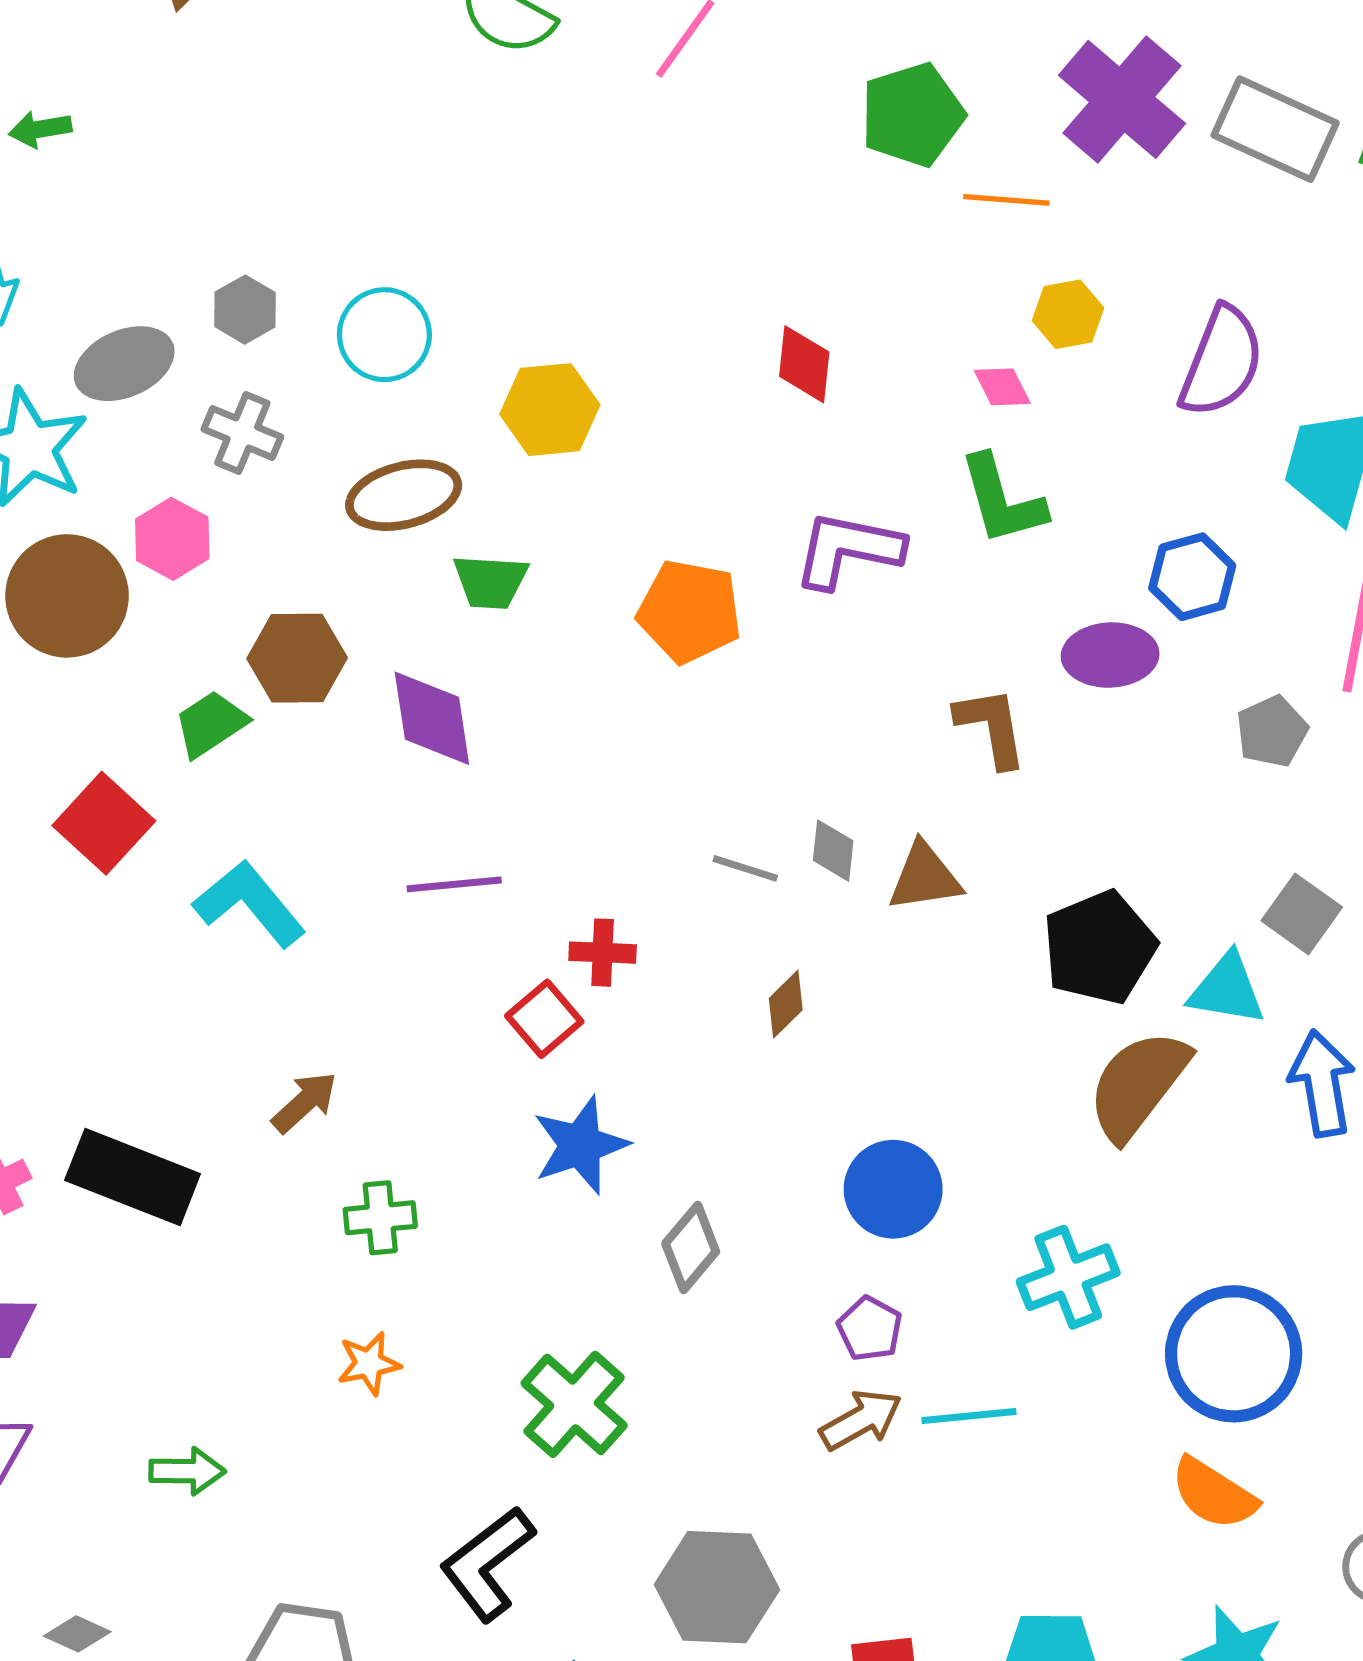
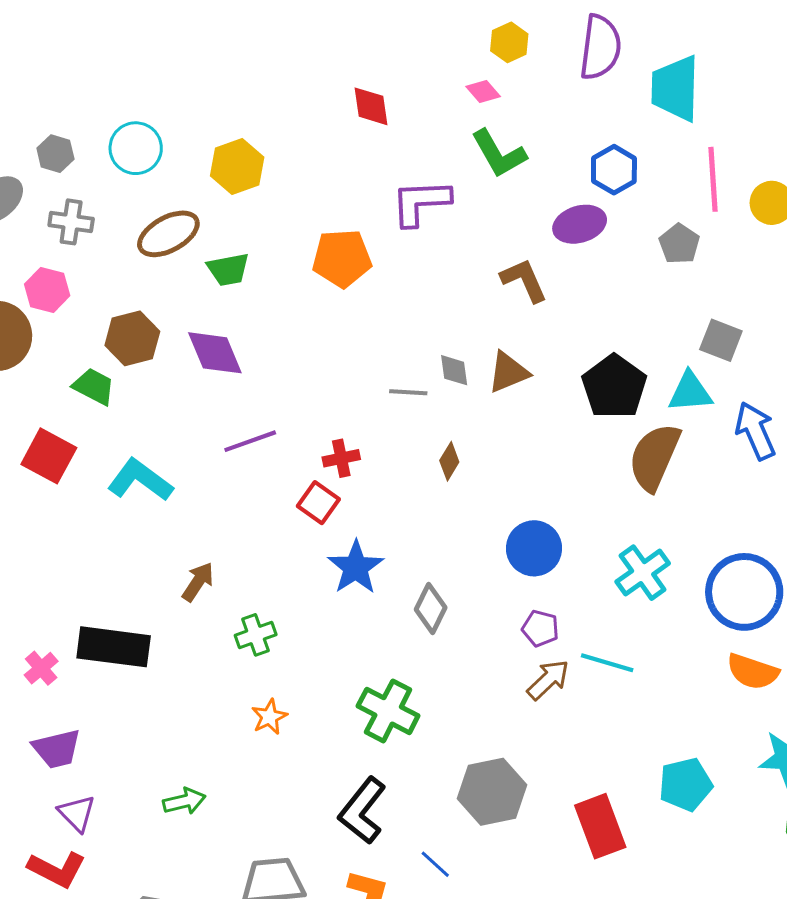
green trapezoid: (211, 724) -> (94, 386), turned 75
cyan line: (969, 1416) -> (607, 663), turned 36

